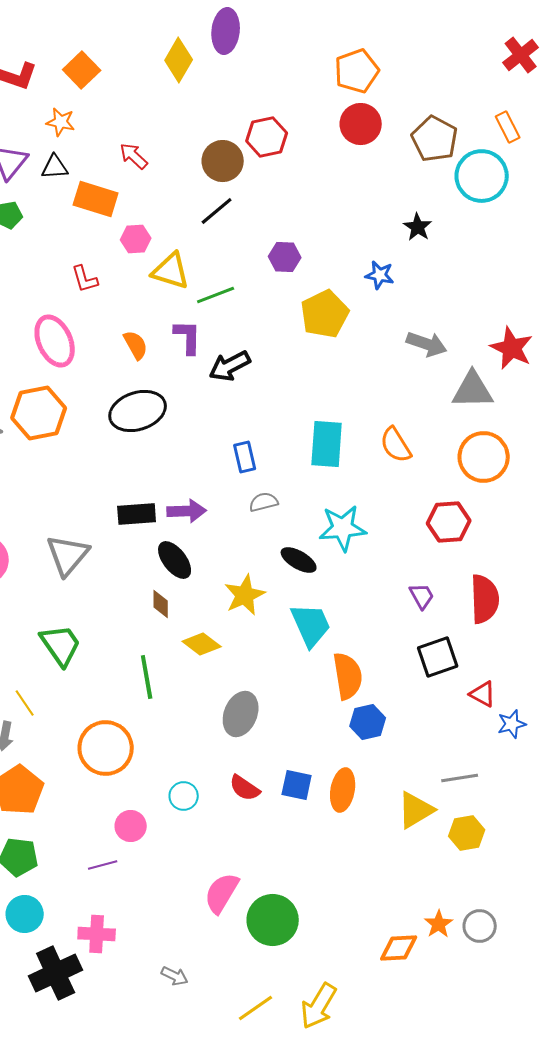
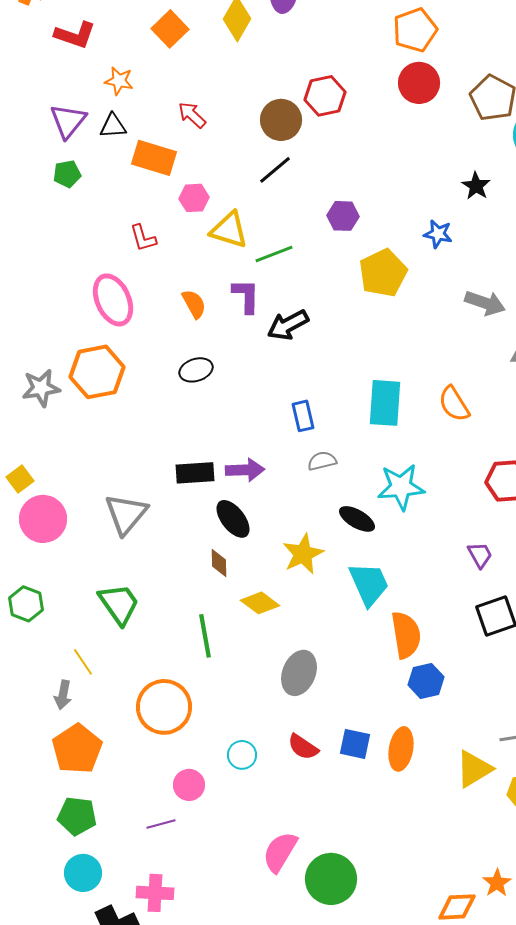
orange square: (82, 70) -> (170, 29), moved
black ellipse: (138, 411) -> (196, 370), size x0.6

